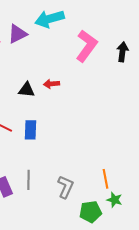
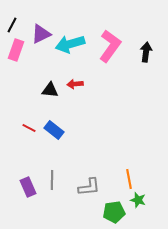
cyan arrow: (49, 19) -> (70, 44), moved
blue rectangle: (30, 130) -> (54, 130), turned -54
gray L-shape: (65, 187) -> (89, 187), turned 60

